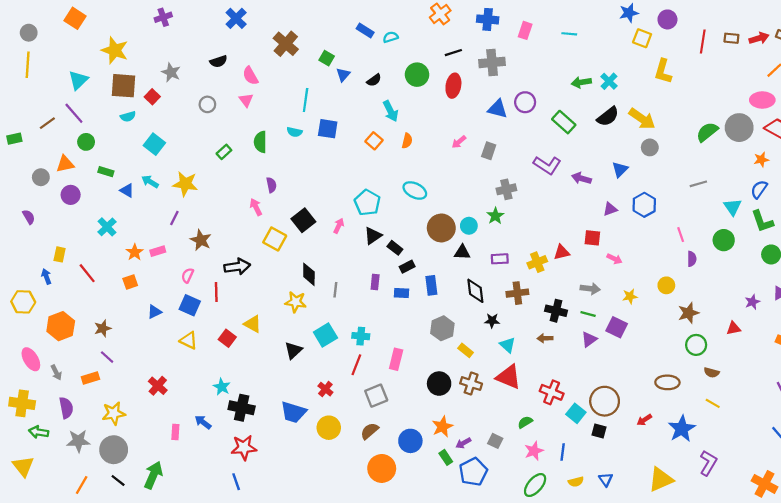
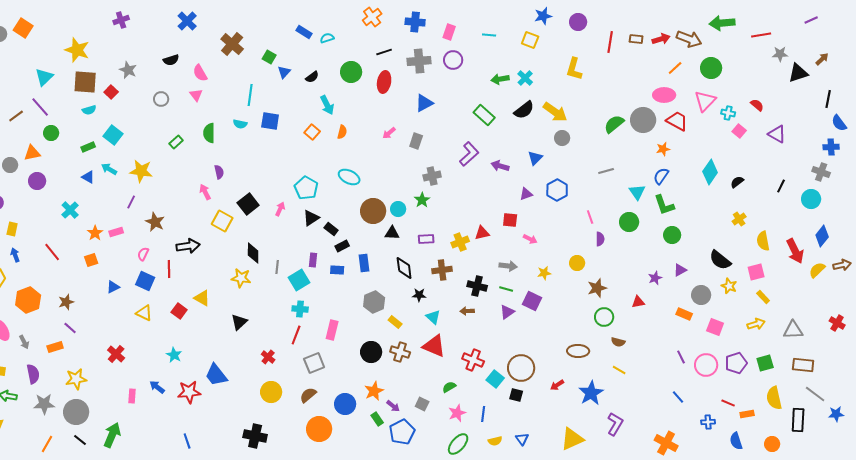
orange square: (75, 18) -> (23, 28), moved
yellow square: (642, 38) -> (530, 40), moved
purple circle: (525, 102) -> (453, 60), moved
blue triangle: (498, 109) -> (424, 103), turned -42
purple L-shape: (547, 165) -> (469, 154), turned -75
green rectangle: (106, 172) -> (88, 147), moved, turned -40
yellow rectangle: (60, 254) -> (12, 229), moved
cyan square: (325, 335) -> (299, 280), moved
black cross: (242, 408) -> (255, 436), moved
blue trapezoid: (293, 412) -> (216, 375), moved, turned 35
purple arrow: (463, 443) -> (393, 406), turned -112
red star: (244, 448) -> (189, 392), moved

